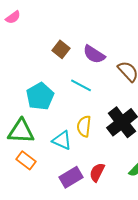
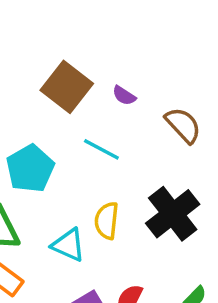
brown square: (61, 49) -> (67, 87), size x1.6
purple semicircle: (94, 54) -> (124, 96), size x0.6

